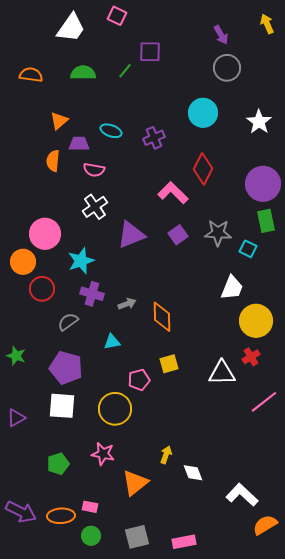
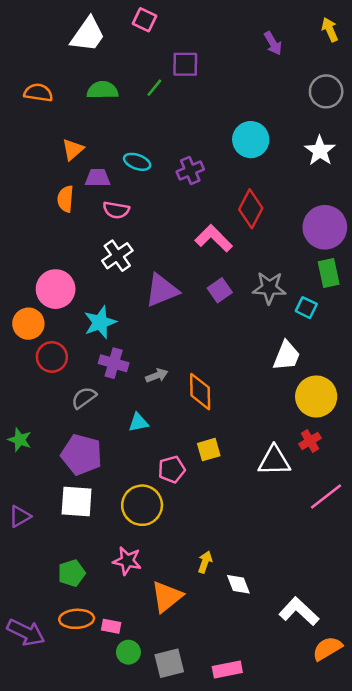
gray circle: (227, 68) -> (326, 91), moved
orange ellipse: (61, 516) -> (77, 619), moved
green circle: (91, 536) -> (128, 652), moved

